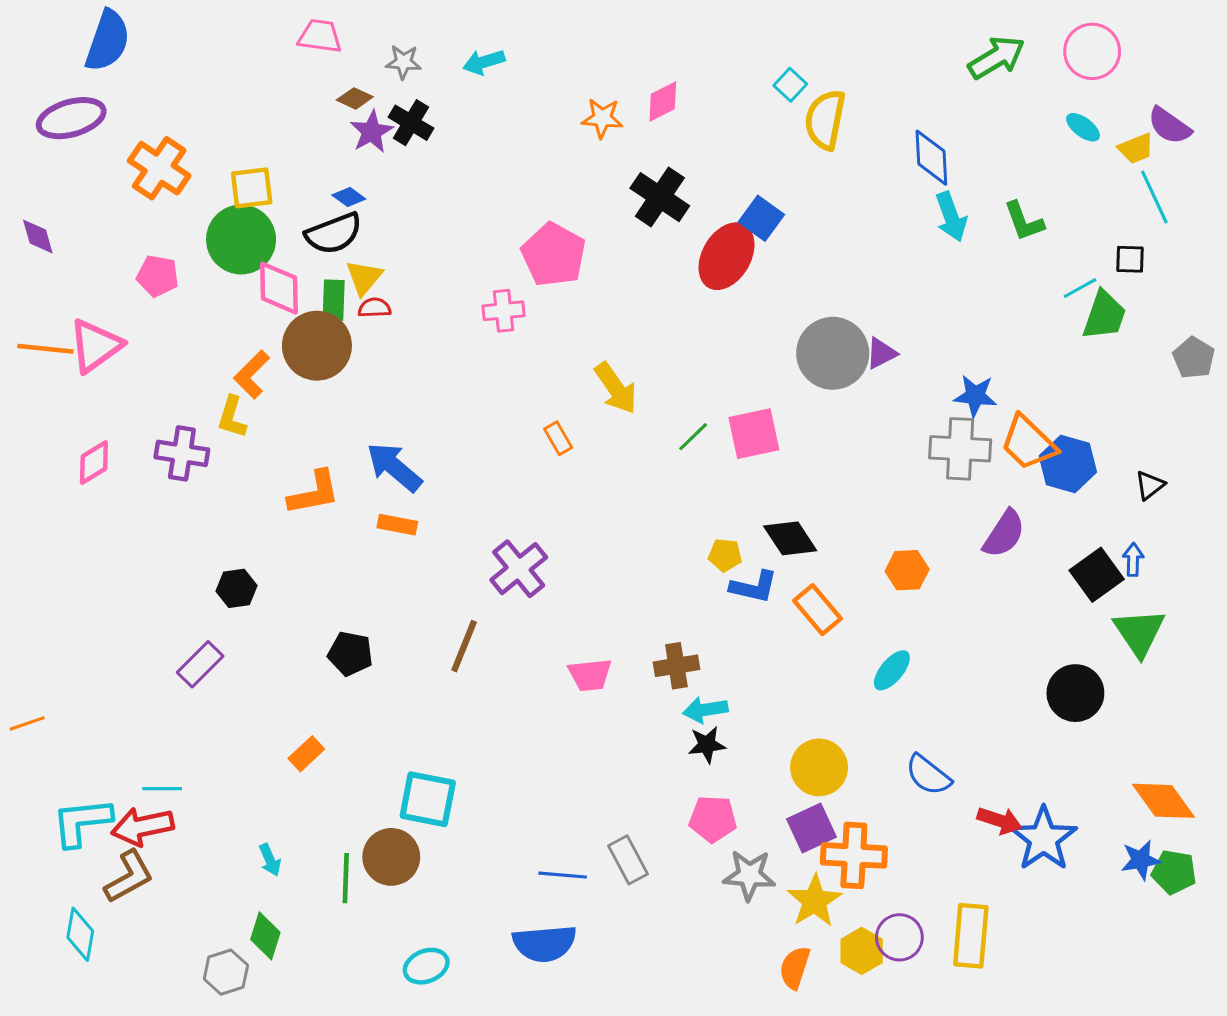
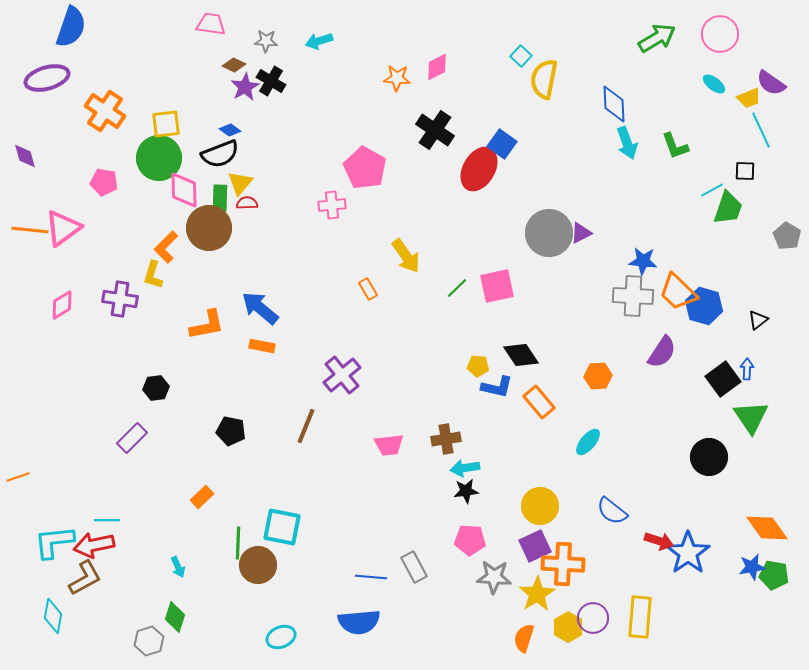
green line: (346, 878) -> (238, 543), moved

